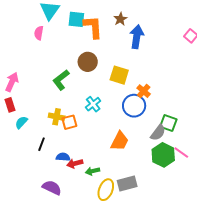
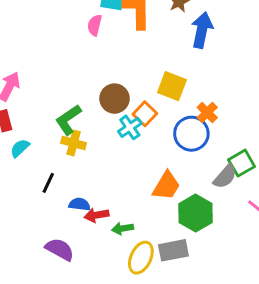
pink semicircle: (39, 33) -> (95, 25), moved
brown circle: (88, 62) -> (114, 99), moved
green L-shape: (61, 80) -> (68, 120), moved
orange square: (69, 122) -> (145, 114), moved, turned -35
green square: (168, 123) -> (242, 163), turned 36
green hexagon: (163, 155) -> (195, 213), moved

